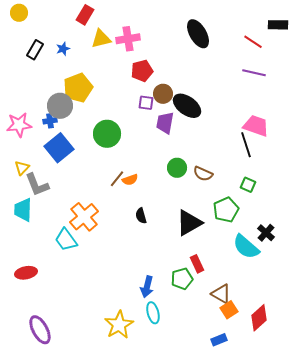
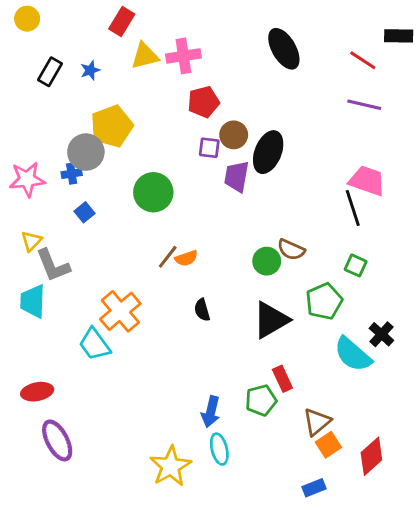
black ellipse: (187, 106) -> (268, 152), turned 76
blue square: (59, 148) -> (84, 212), size x0.5
green circle: (177, 168) -> (267, 261), moved
brown triangle: (221, 294) -> (317, 422), turned 50
purple ellipse: (40, 330) -> (57, 440), moved

